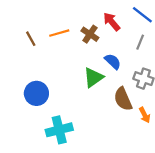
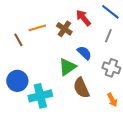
brown line: (31, 39) -> (18, 40), moved
brown semicircle: (123, 99) -> (81, 88), moved
cyan cross: (59, 130) -> (40, 96), moved

